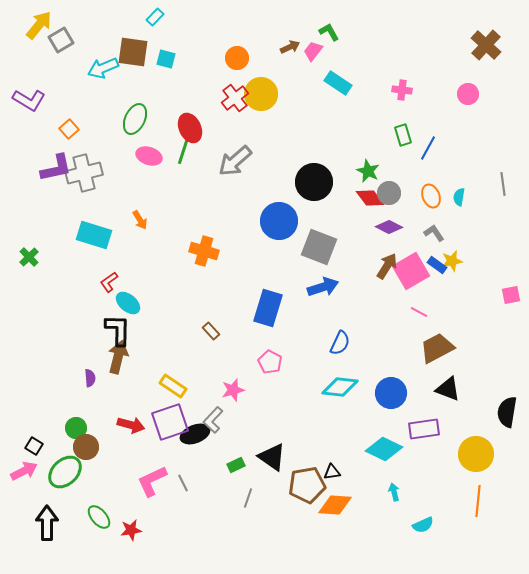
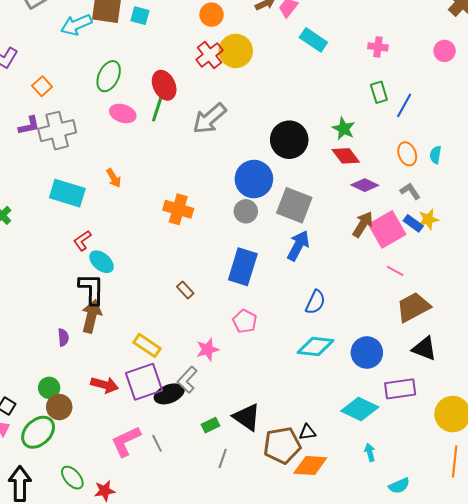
purple L-shape: (56, 168) -> (29, 126), size x0.7
gray circle: (389, 193) -> (246, 211), moved
blue arrow: (323, 287) -> (298, 246), turned -44

